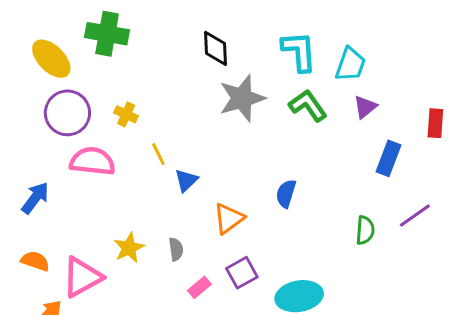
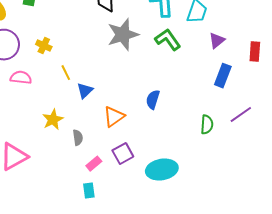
purple triangle: (365, 107) -> (217, 41), moved
pink semicircle: (92, 161) -> (21, 78), size x0.7
yellow star: (129, 248) -> (53, 120), moved

